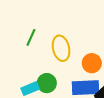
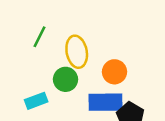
green circle: (47, 83) -> (66, 79), moved

